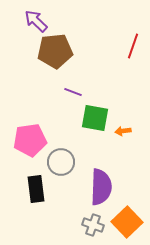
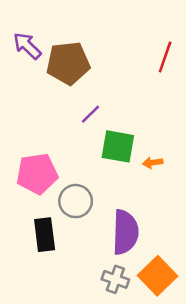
purple arrow: (36, 21) -> (27, 46), moved
purple line: (73, 92) -> (91, 114), turned -66

